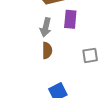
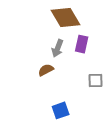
brown semicircle: (47, 50) -> (46, 70), moved, turned -126

